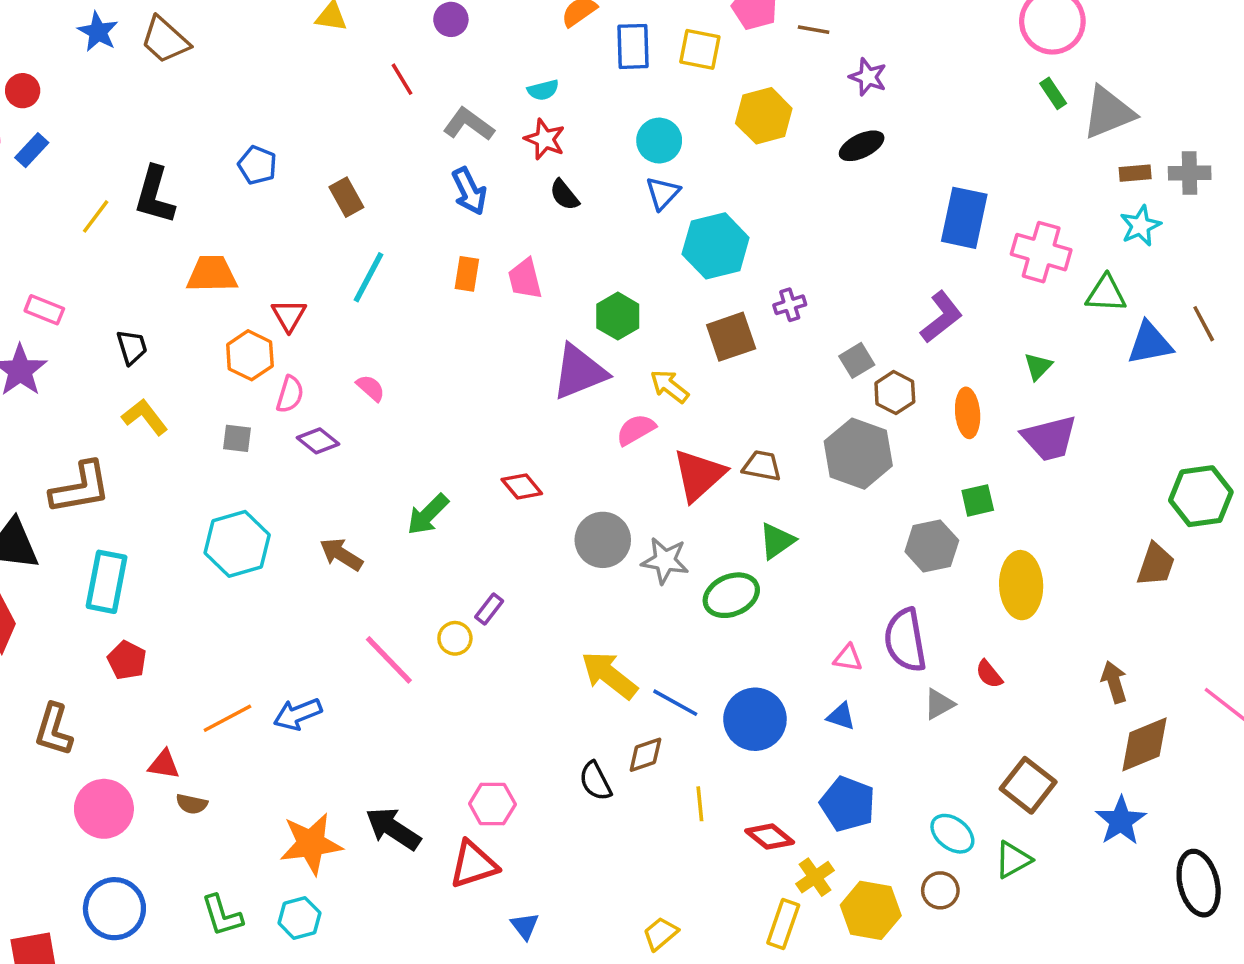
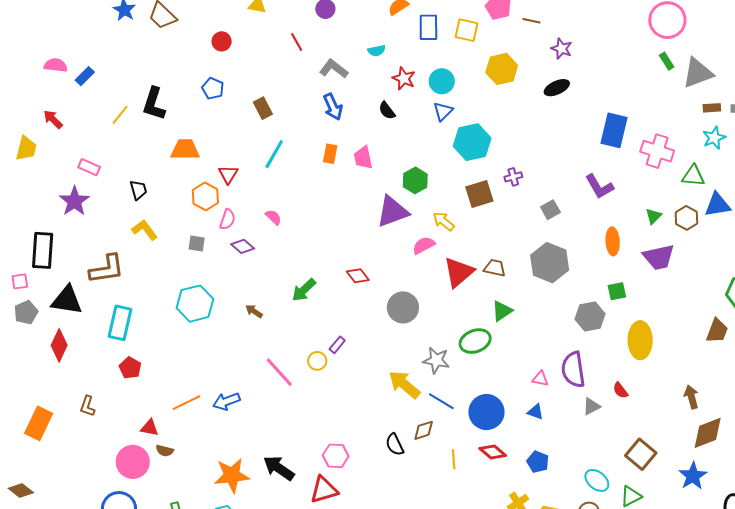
red circle: (23, 91) -> (222, 41), moved
red star: (545, 139) -> (404, 78), moved
purple L-shape: (941, 317) -> (599, 186), turned 96
brown hexagon: (895, 393) -> (686, 218), moved
brown arrow: (341, 554) -> (254, 311), size x0.7
gray star: (665, 561) -> (436, 360), moved
brown L-shape: (54, 730) -> (87, 406), size x0.7
blue pentagon: (848, 804) -> (538, 462), size x0.7
pink circle: (104, 809) -> (133, 462), moved
red diamond: (770, 837) -> (493, 452), moved

